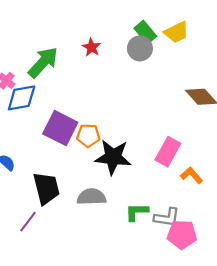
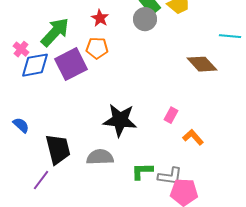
purple square: (60, 128) -> (71, 64), moved, turned 36
orange pentagon: (88, 136) -> (97, 48), moved
pink rectangle: (168, 152) -> (171, 115), size x0.6

